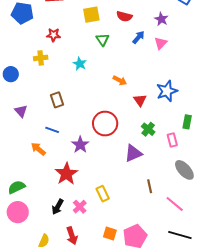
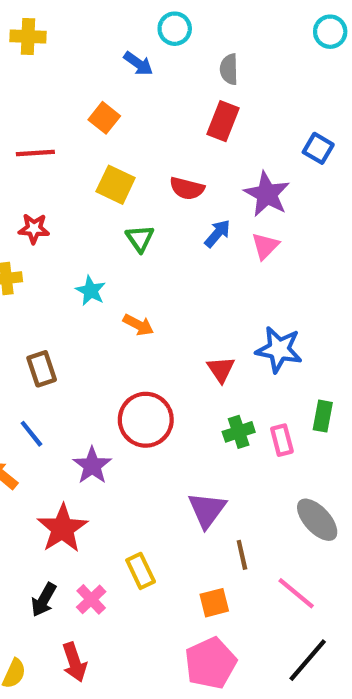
yellow square: (91, 15) -> (116, 185), turned 36
purple star: (161, 19) -> (267, 194), size x1.5
orange arrow: (120, 80) -> (138, 325), moved
blue star: (167, 91) -> (279, 349), turned 30
green cross: (148, 129) -> (239, 432), turned 32
blue line: (52, 130) -> (31, 434), turned 32
pink rectangle: (172, 140) -> (282, 440), moved
purple triangle: (133, 153) -> (207, 510), moved, turned -30
orange square: (110, 233) -> (214, 603), moved, turned -32
black line: (180, 235) -> (308, 660), turned -65

